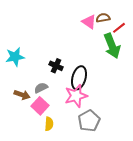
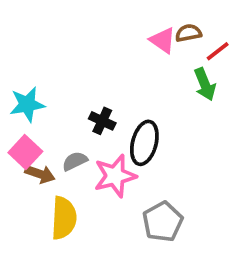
green arrow: (112, 46) -> (205, 84), size x0.7
pink star: (76, 96) -> (115, 176), moved
pink square: (40, 106) -> (25, 152), moved
yellow semicircle: (49, 124) -> (64, 218), moved, size x1.6

